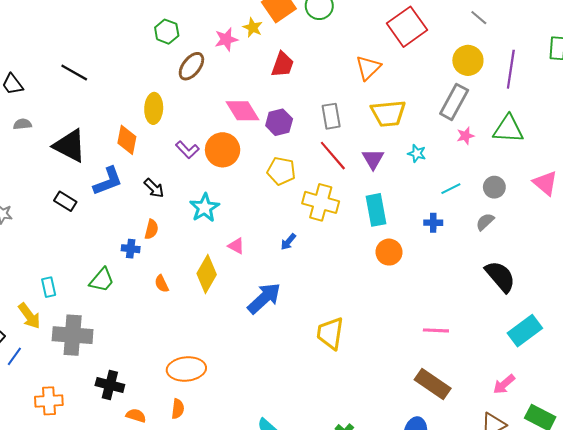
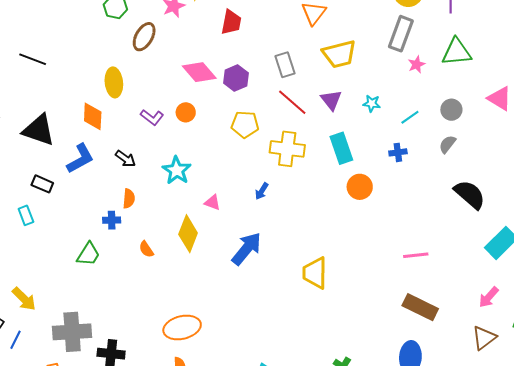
orange circle: (223, 150) -> (186, 112), size x0.6
cyan star: (417, 153) -> (372, 103), moved
cyan rectangle: (49, 287) -> (26, 215), moved
gray cross: (73, 335) -> (72, 332), moved

